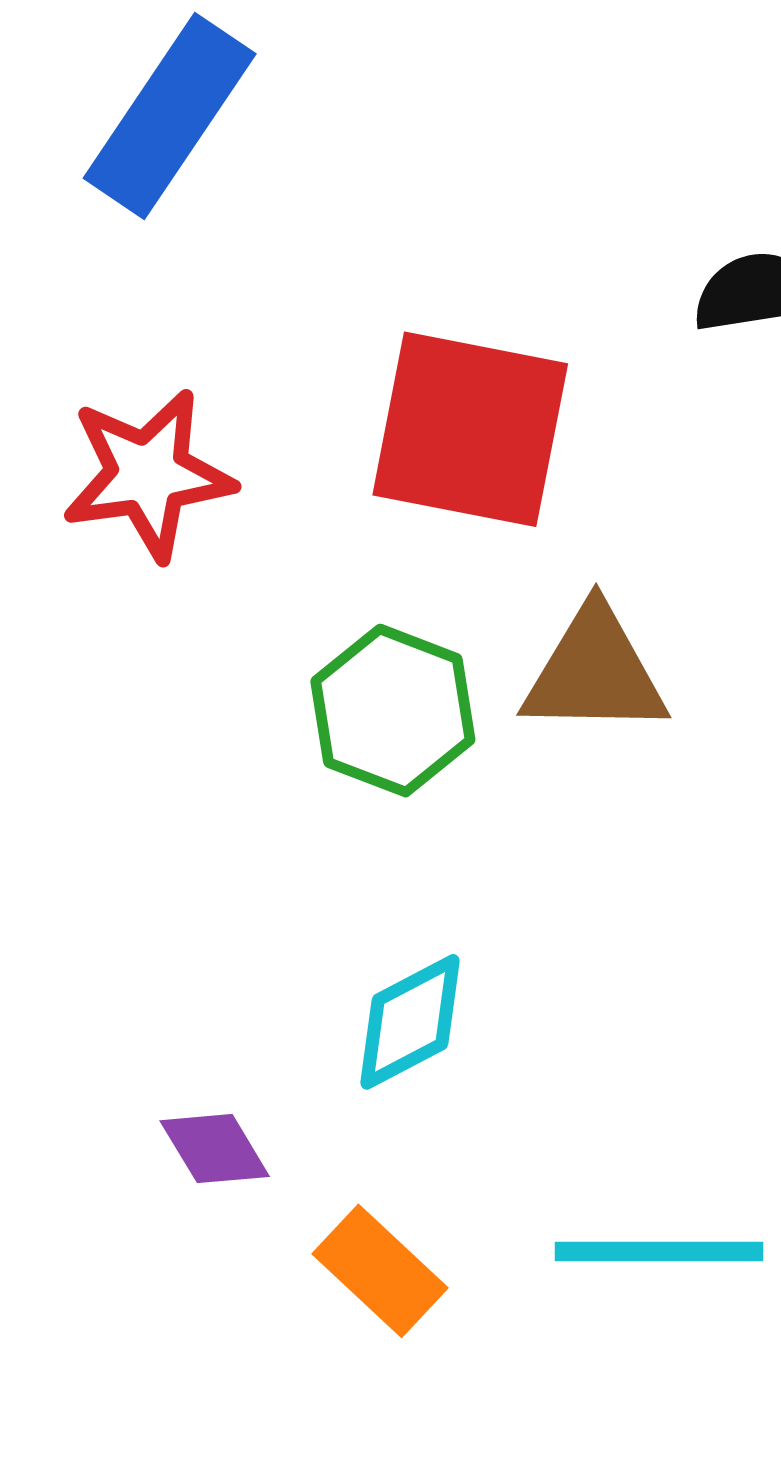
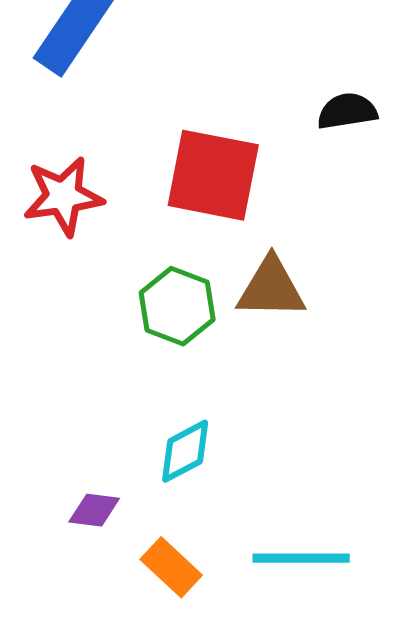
purple diamond: (215, 1149) -> (94, 510), turned -52

